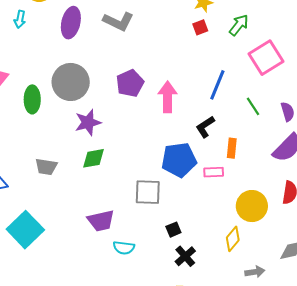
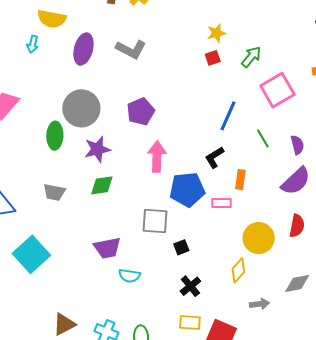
pink arrow: (168, 97) -> (157, 157), moved
green ellipse: (32, 99) -> (55, 136), moved
black square: (173, 230) -> (181, 247), moved

